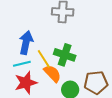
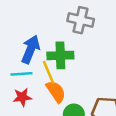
green cross: (65, 55) -> (60, 55), moved, turned -30
red star: (26, 83) -> (22, 97), size x0.7

